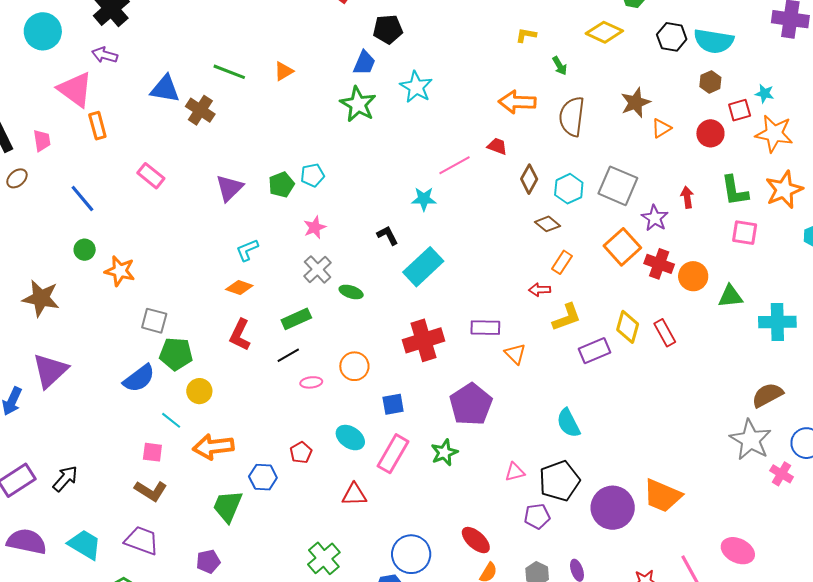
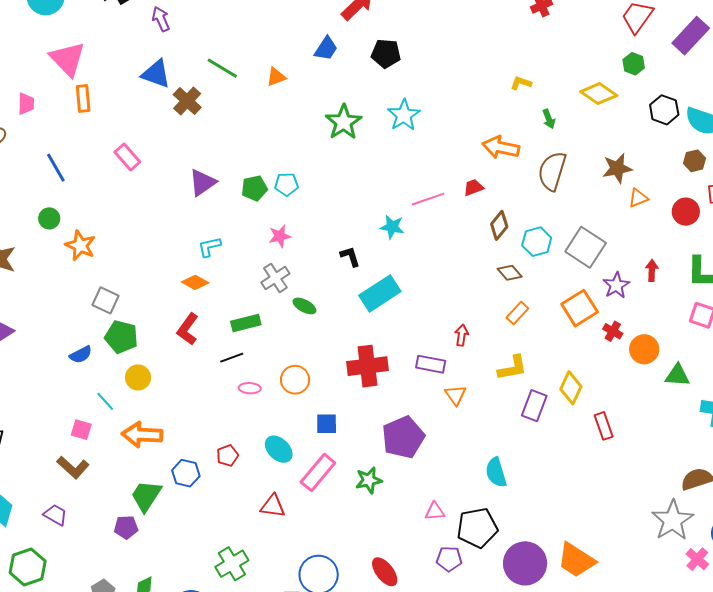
purple arrow: (105, 55) -> (161, 19), moved, turned 40
blue trapezoid: (364, 63) -> (326, 49), moved
red trapezoid: (497, 146) -> (473, 188), turned -50
red cross: (659, 264) -> (613, 331), size x0.7
red arrow: (540, 290) -> (462, 335), moved, turned 90
red rectangle: (665, 333) -> (604, 426), moved
purple rectangle: (595, 351) -> (534, 406), turned -56
blue semicircle: (139, 378) -> (81, 355), size x0.7
purple trapezoid: (142, 541) -> (55, 515), size x0.7
purple pentagon: (208, 561) -> (126, 527), moved

